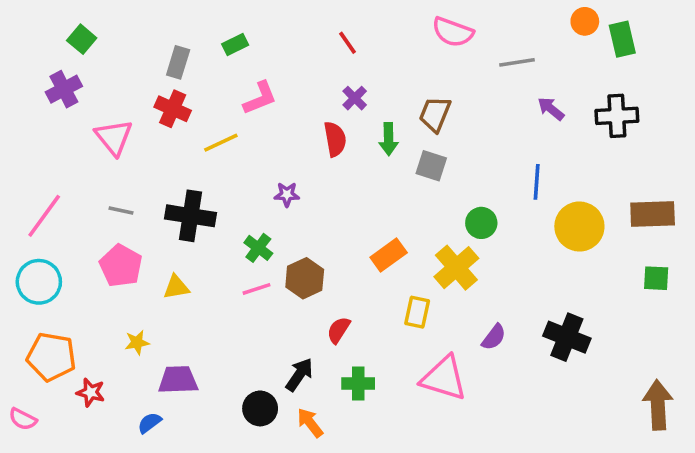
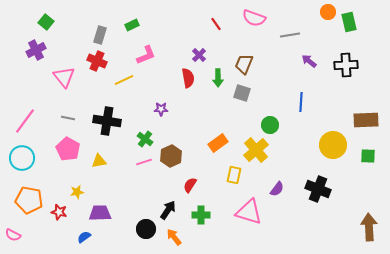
red line: (348, 43) -> (216, 24), moved
yellow circle: (579, 226) -> (333, 145), moved
red star: (91, 392) -> (59, 212), moved

